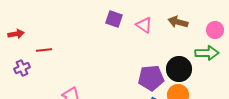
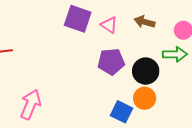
purple square: (114, 19) -> (78, 19), size x1.5
purple pentagon: (151, 78) -> (111, 62), moved

